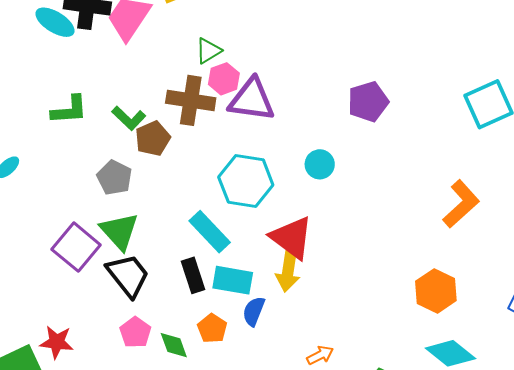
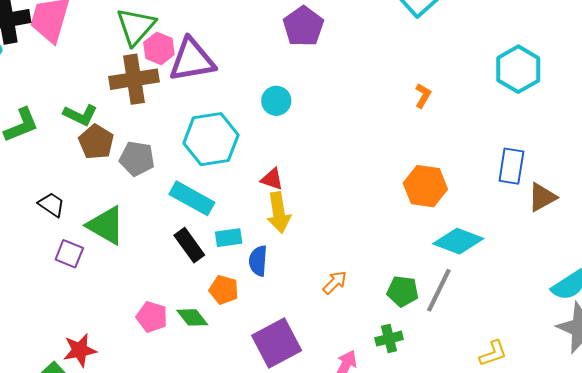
green triangle: (208, 51) -> (136, 26), size x1.5
brown pentagon: (153, 139) -> (96, 142), moved
gray pentagon: (114, 178) -> (137, 158), moved
orange L-shape: (461, 204) -> (423, 96), size x0.5
red triangle: (292, 238) -> (272, 179), size x0.5
purple square: (76, 247) -> (69, 254), size x0.6
black trapezoid: (128, 275) -> (51, 205), moved, size x0.6
cyan rectangle: (233, 280) -> (229, 238), size x0.7

